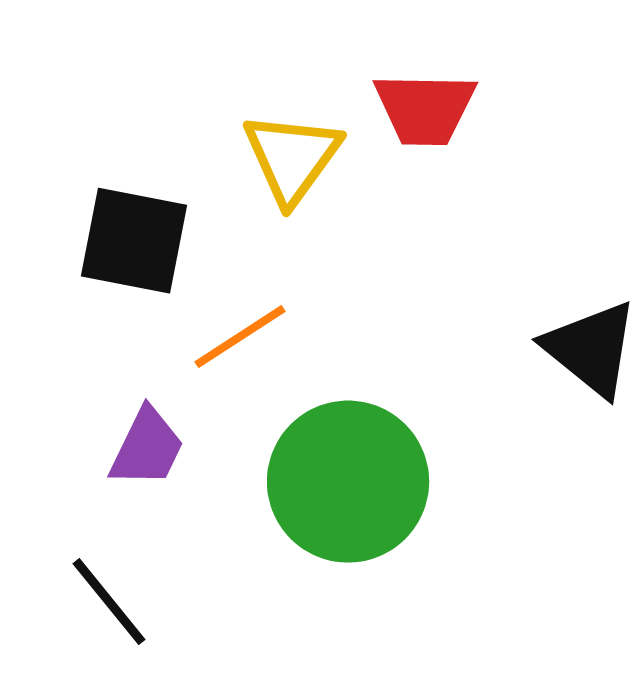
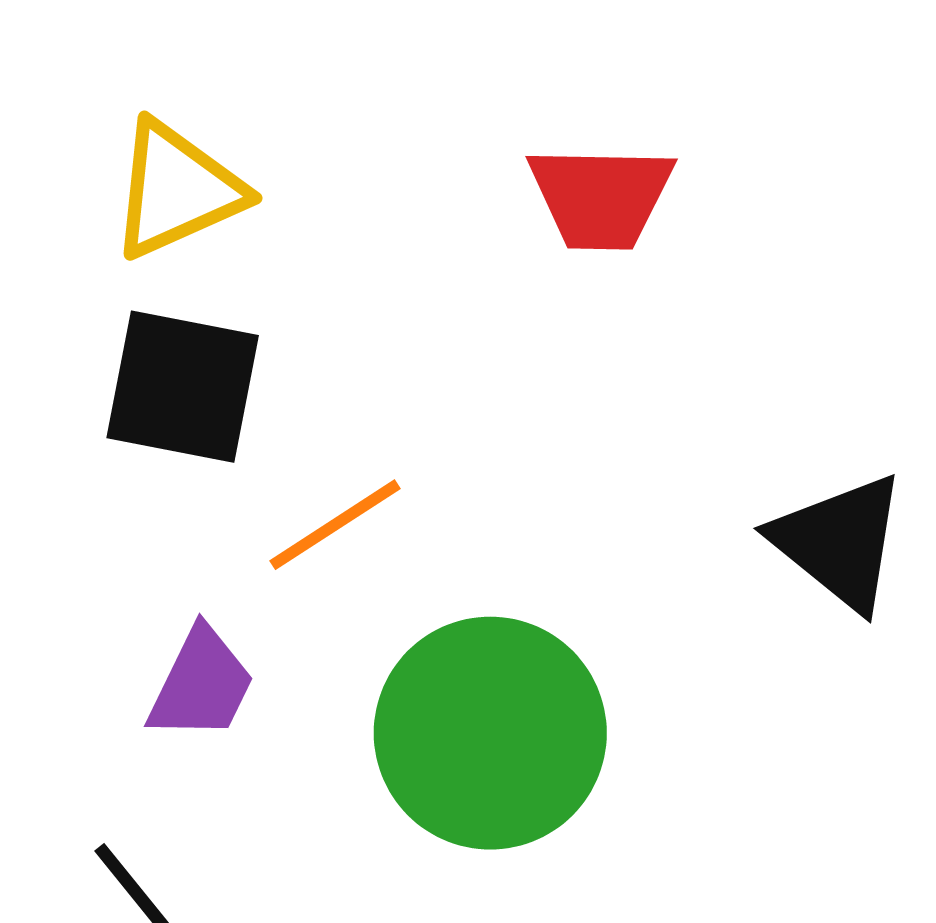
yellow triangle: (292, 158) -> (177, 190), moved, turned 30

